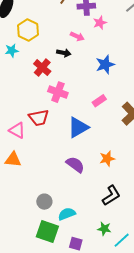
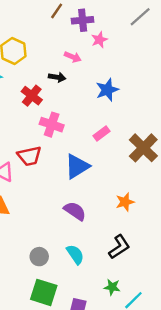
orange star: (107, 159) -> (125, 202), moved
cyan semicircle: (67, 214) -> (75, 254), moved, turned 78

